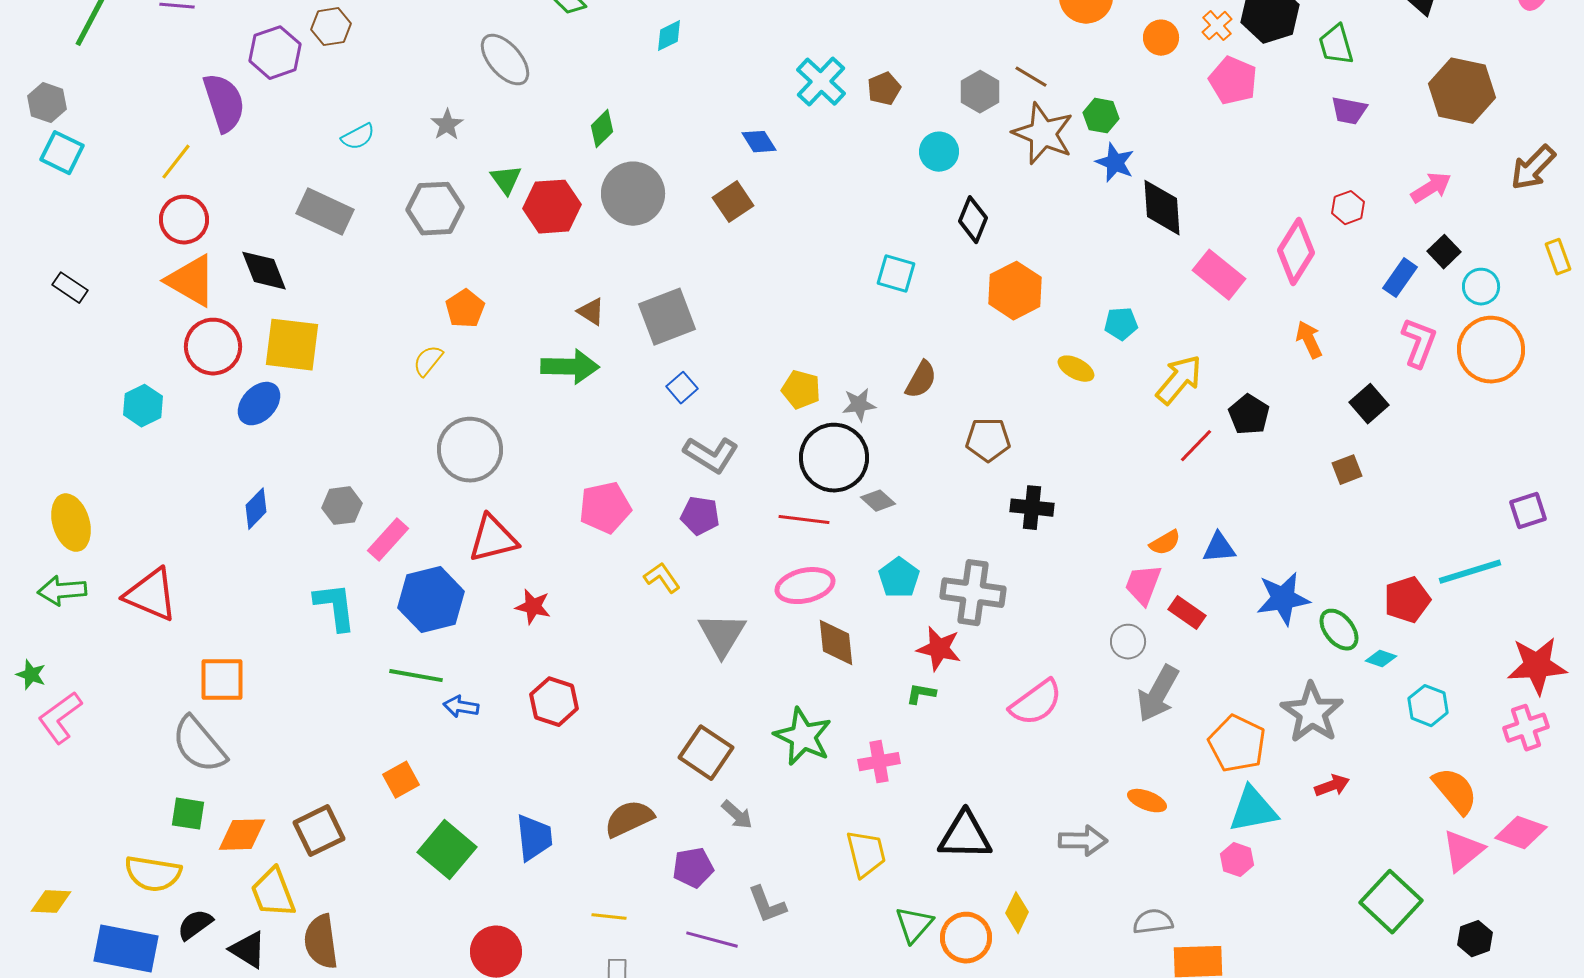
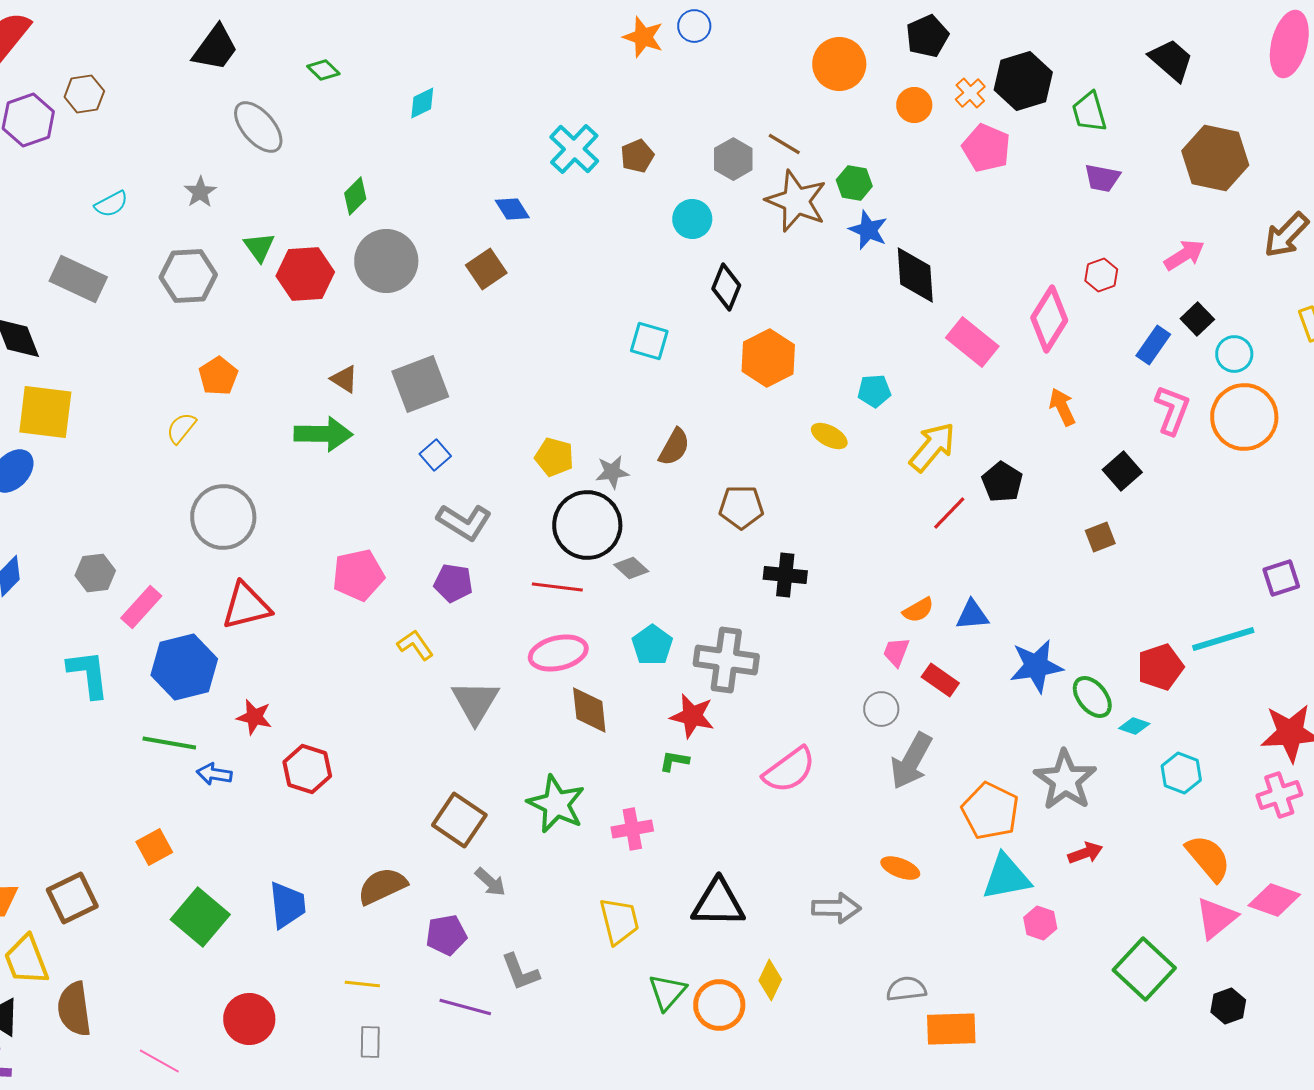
pink trapezoid: (1143, 585) -> (896, 652), size x0.7
red star: (533, 607) -> (254, 717), moved
pink hexagon: (1237, 860) -> (1040, 923), moved

